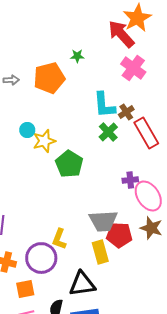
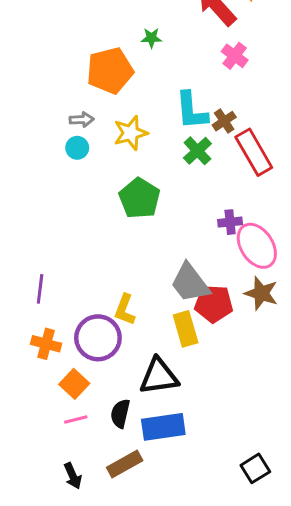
pink cross: (133, 68) -> (235, 56), size x0.7
gray arrow: (11, 80) -> (82, 120), moved
yellow star: (44, 141) -> (131, 133), moved
gray trapezoid: (103, 221) -> (190, 283), turned 56
orange square: (25, 289) -> (74, 384), turned -36

